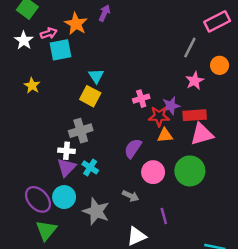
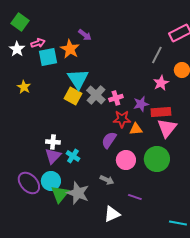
purple arrow: (104, 13) -> (85, 35), moved, turned 104
orange star: (76, 24) -> (70, 49), moved
cyan triangle: (96, 76) -> (78, 79), size x1.6
red star: (159, 116) -> (122, 119), moved
gray cross: (81, 131) -> (96, 95), moved, turned -30
pink triangle: (202, 134) -> (167, 128), turned -35
purple line: (164, 216) -> (135, 197), turned -56
green triangle: (46, 230) -> (60, 194), moved

